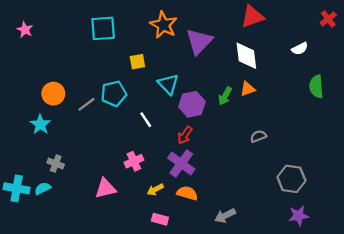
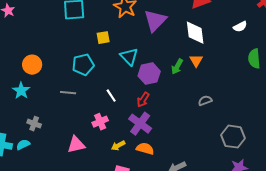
orange triangle: (248, 89) -> (196, 61), turned -40
gray line: (86, 104) -> (68, 93), moved, turned 42
white line: (146, 120) -> (111, 96), moved

